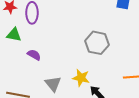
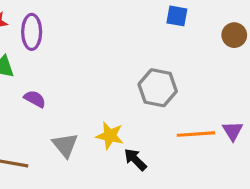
gray hexagon: (97, 43) -> (158, 88), moved

